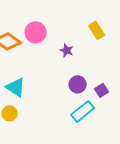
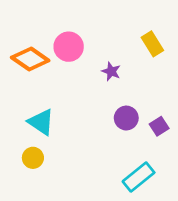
cyan rectangle: (83, 111) -> (139, 177), moved

